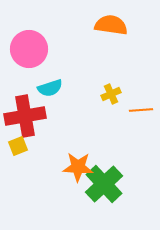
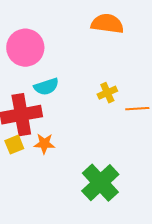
orange star: (78, 167) -> (44, 144), moved, size x0.7

